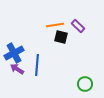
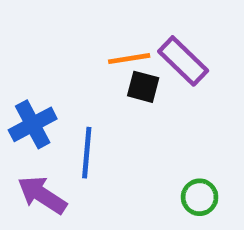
purple rectangle: (78, 26) -> (183, 61), size x1.5
purple arrow: (17, 69) -> (42, 195), moved, size x1.5

